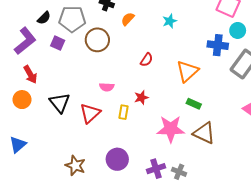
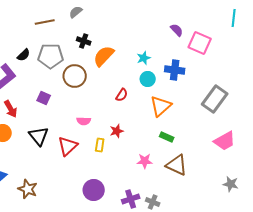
orange semicircle: (128, 19) -> (104, 56), size x1.6
cyan circle: (238, 30) -> (148, 79), moved
purple square: (58, 43) -> (44, 98), moved
blue cross: (218, 45) -> (175, 70), moved
pink star: (171, 129) -> (145, 161), size x0.6
brown star: (75, 166) -> (28, 189), moved

